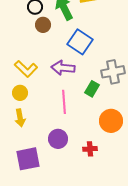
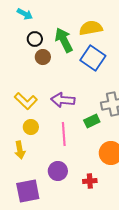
blue square: (80, 42) -> (93, 58), moved
green rectangle: (92, 89) -> (92, 121), turned 35
yellow circle: (20, 93) -> (31, 127), moved

